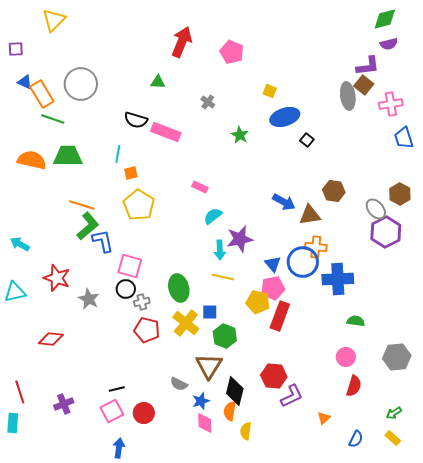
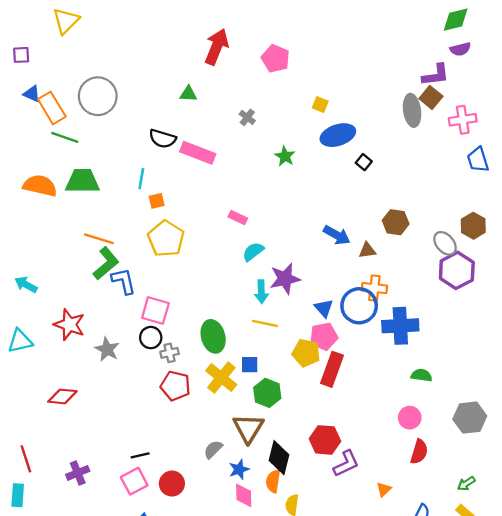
brown triangle: (310, 215) -> (367, 250), size x0.7
gray semicircle: (179, 384) -> (213, 449), turned 108

